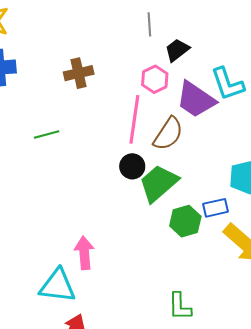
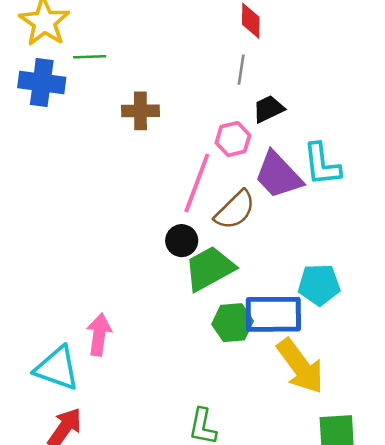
green line: (47, 134) -> (90, 57), moved
blue rectangle: (216, 208) -> (273, 314), size x1.8

